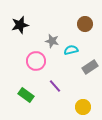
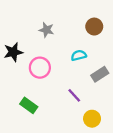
black star: (20, 25) -> (13, 52), moved
gray star: (52, 41) -> (47, 30), moved
purple line: (55, 86) -> (74, 95), moved

